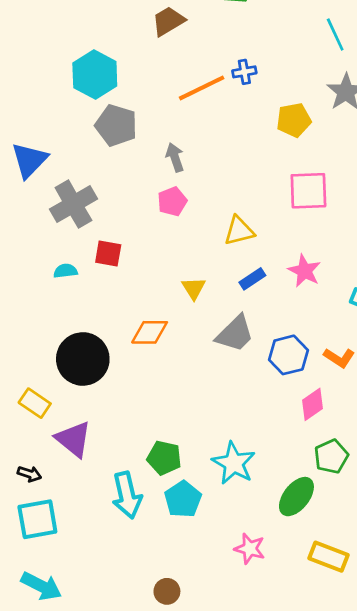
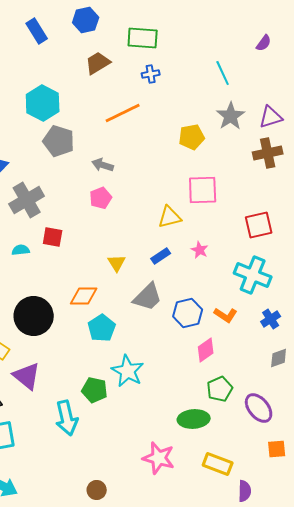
blue cross: (244, 72) -> (151, 74), moved
gray arrow: (175, 157) -> (103, 165), turned -55
yellow triangle: (239, 231) -> (170, 217), moved
pink star: (304, 271) -> (200, 250), size x0.7
cyan star: (234, 463) -> (128, 371), moved
green ellipse: (296, 497) -> (194, 419), turned 48
cyan pentagon: (183, 499) -> (102, 328), moved
pink star: (250, 549) -> (159, 458), size x1.4

